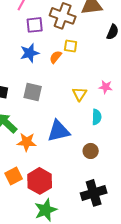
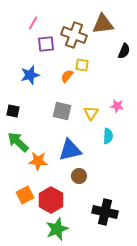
blue star: (30, 53) -> (30, 75), moved
gray square: (33, 92) -> (62, 111), moved
brown circle: (91, 151) -> (79, 176), moved
black cross: (94, 193) -> (105, 212), turned 30

